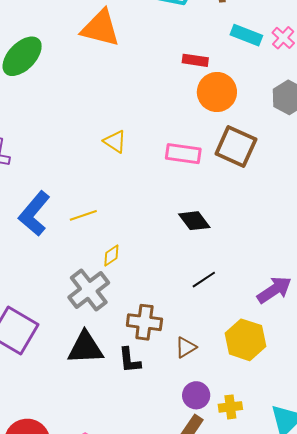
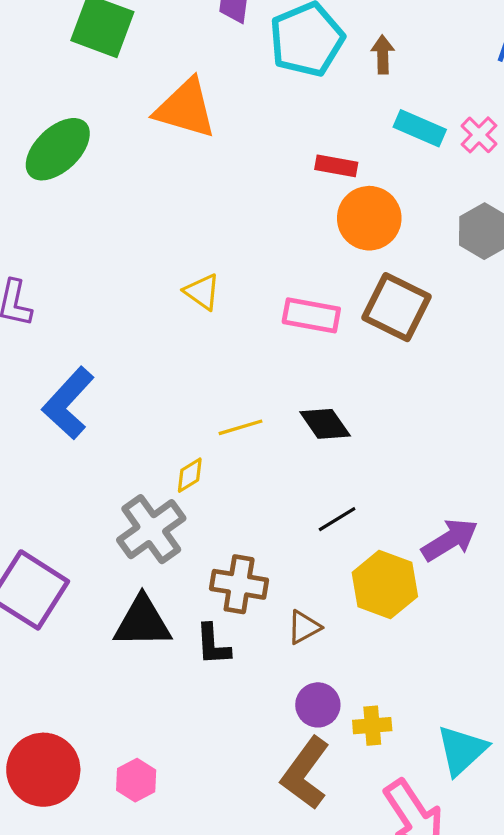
yellow line: (83, 215) -> (240, 427), moved
yellow hexagon: (245, 340) -> (385, 584), moved

